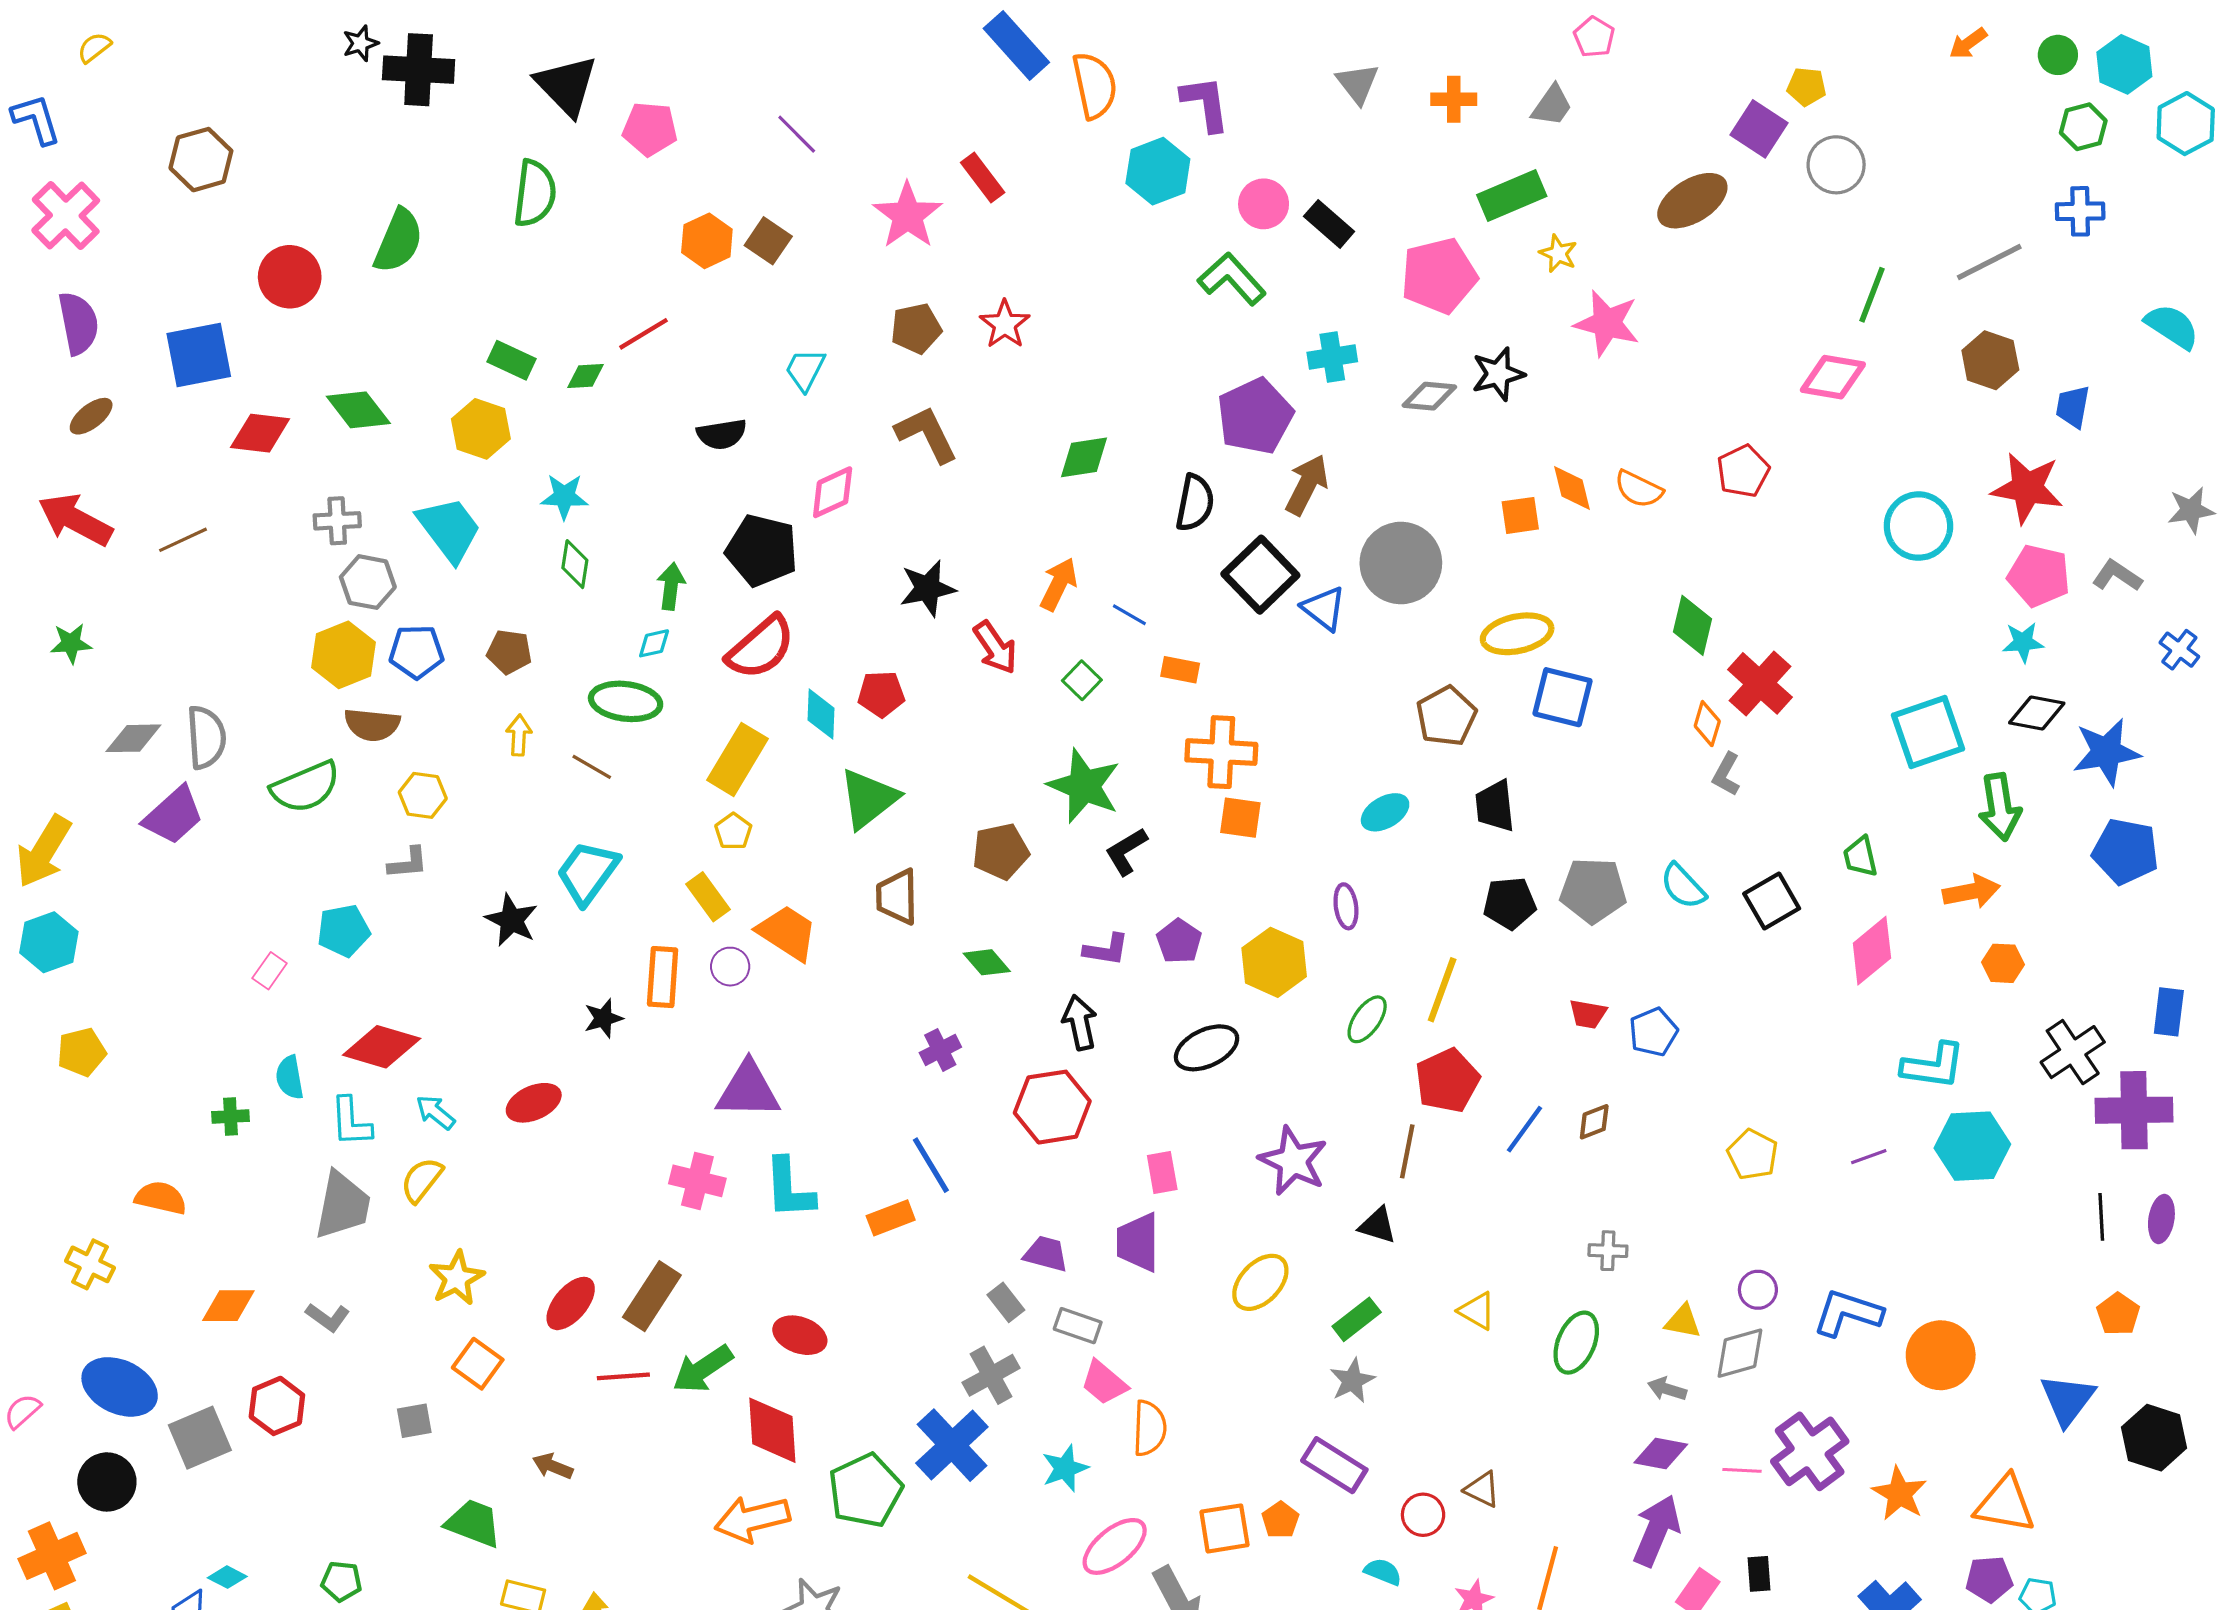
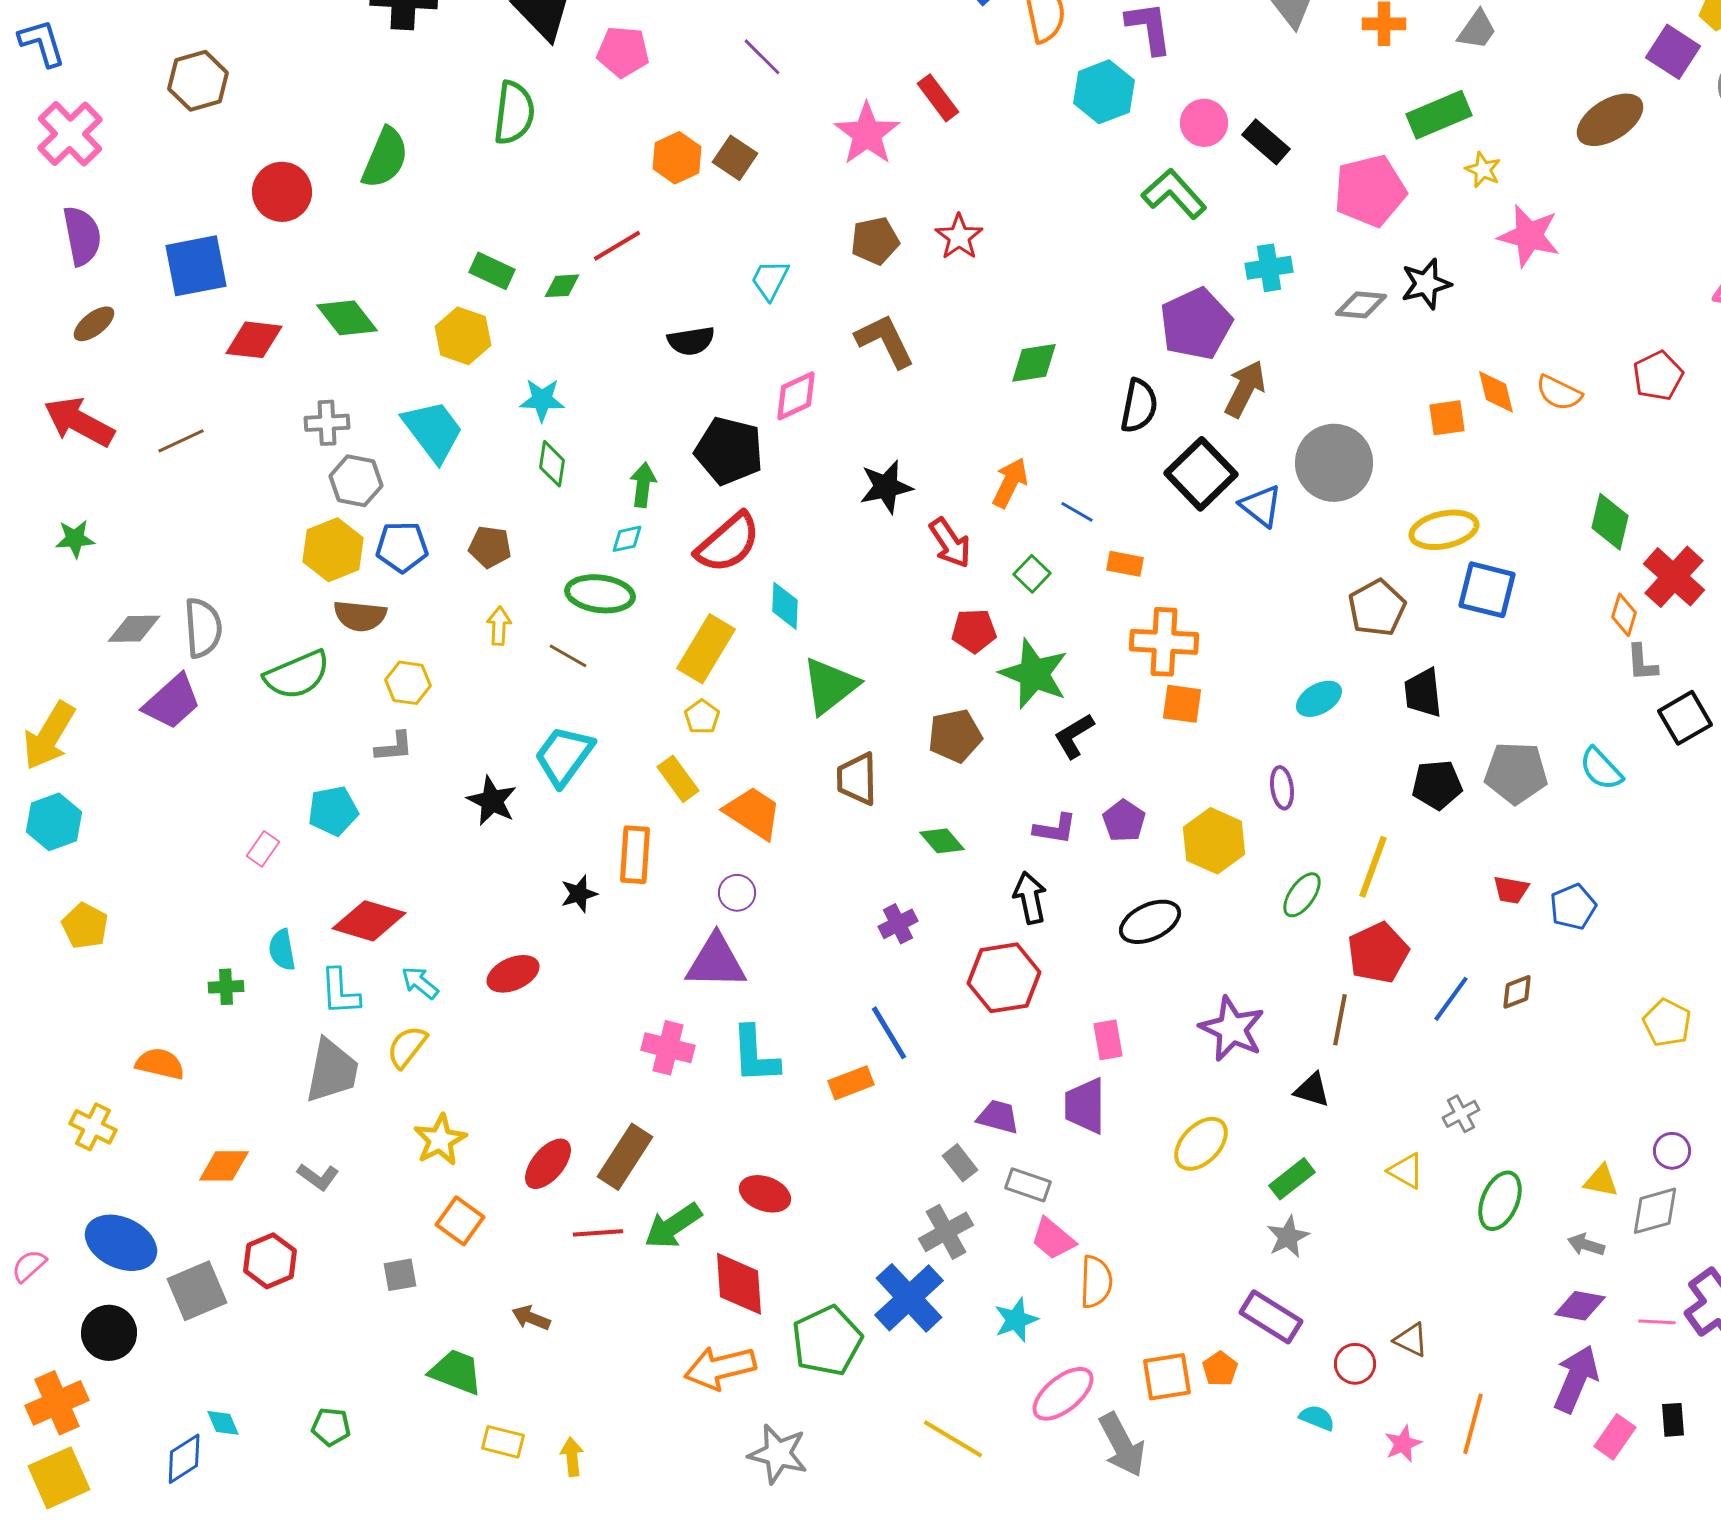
red pentagon: (881, 694) -> (974, 631), moved
gray L-shape: (1726, 774) -> (1642, 663), turned -33
black square: (1772, 901) -> (1685, 718), moved
purple circle: (730, 967) -> (737, 893), moved
yellow pentagon: (82, 1052) -> (85, 926), turned -30
gray cross: (1608, 1251) -> (1461, 1114), moved, turned -30
cyan diamond: (227, 1577) -> (223, 1423), turned 39

